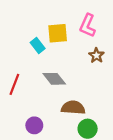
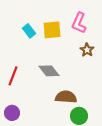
cyan rectangle: (38, 45) -> (29, 31), moved
purple circle: (34, 125) -> (12, 113), moved

